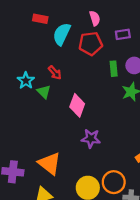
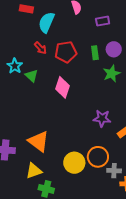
red pentagon: (91, 44) -> (66, 52), moved
red arrow: (55, 73) -> (40, 48), moved
purple star: (91, 139) -> (102, 118), moved

